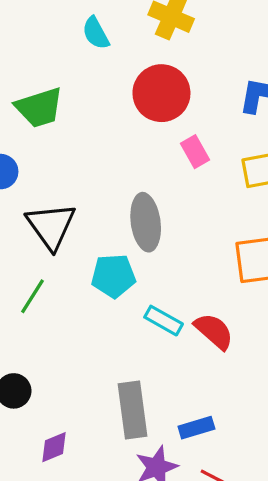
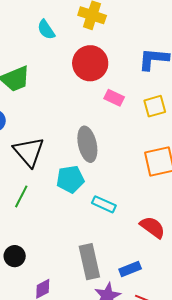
pink rectangle: (195, 152) -> (114, 98), turned -30
red semicircle: (214, 331) -> (153, 227), moved

